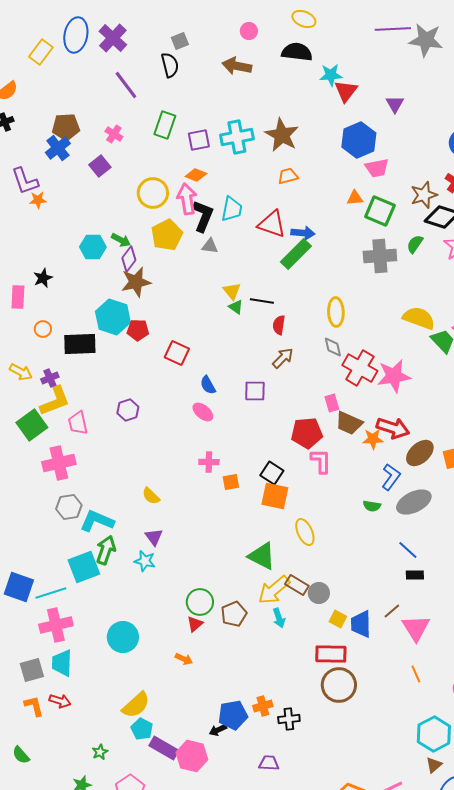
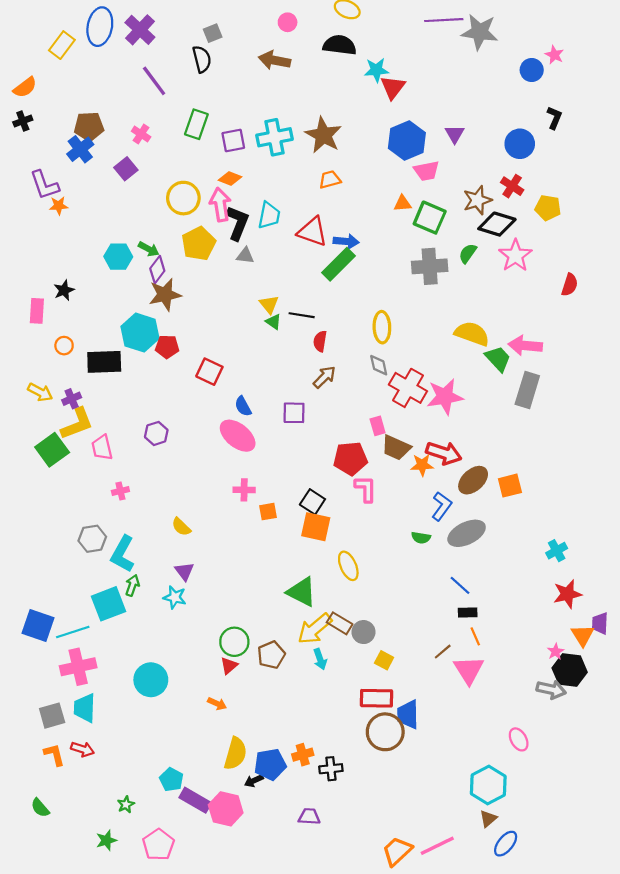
purple triangle: (395, 104) -> (455, 134), moved
pink ellipse: (203, 412) -> (238, 436), size x1.6
pink cross: (59, 463) -> (120, 491), moved, size x0.5
cyan L-shape: (97, 521) -> (123, 554), turned -84
green arrow: (106, 550) -> (132, 585), size x0.7
blue trapezoid: (361, 624) -> (408, 714), moved
orange line: (416, 674) -> (475, 636), moved
yellow semicircle: (136, 705) -> (235, 754), moved, turned -32

